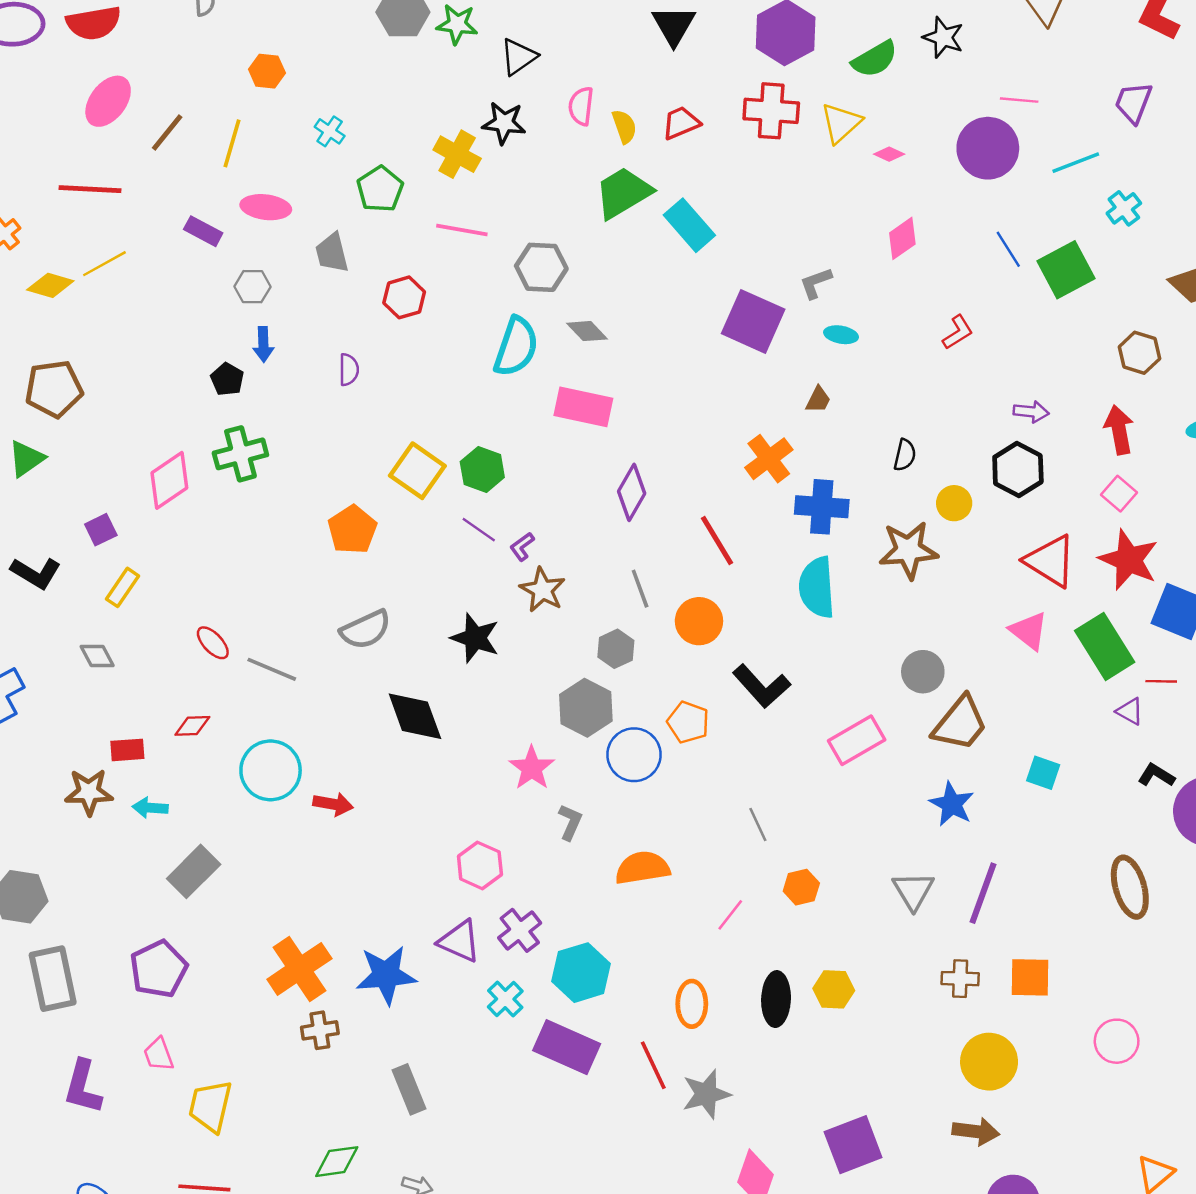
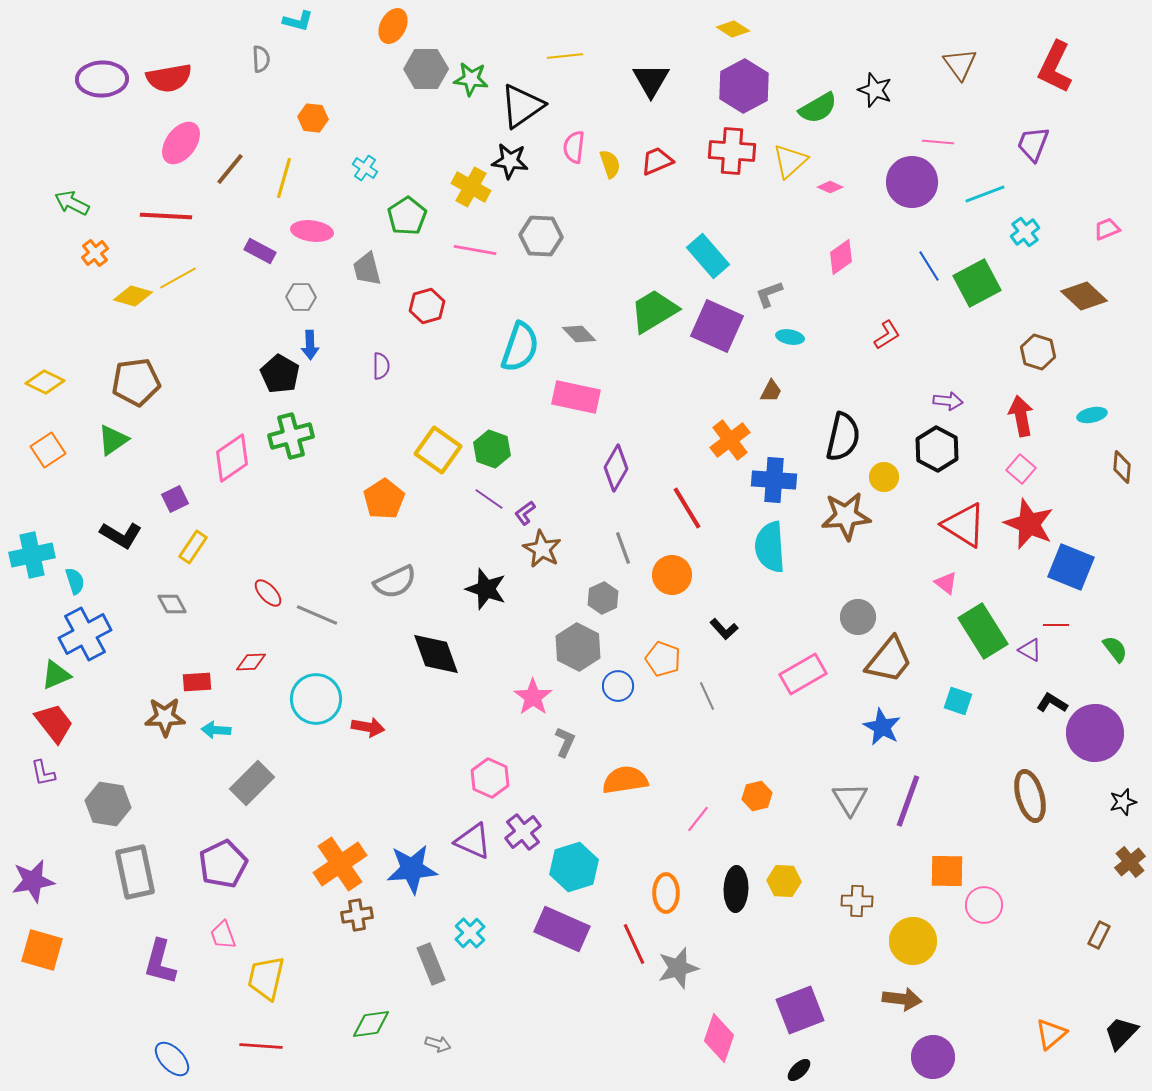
black triangle: (518, 57) -> (522, 106), size x1.4
green trapezoid: (623, 193) -> (654, 311), moved
cyan rectangle: (689, 225) -> (708, 256), moved
gray hexagon: (541, 267) -> (541, 236), moved
black pentagon: (227, 379) -> (280, 374), size x1.4
black semicircle: (905, 455) -> (843, 437), size x1.8
pink triangle: (1029, 631) -> (946, 583), size x0.7
green rectangle: (1105, 646) -> (983, 631), moved
black L-shape: (762, 686) -> (724, 629), size x0.6
blue circle: (634, 755) -> (618, 686), size x0.7
gray line: (758, 825) -> (707, 696), moved
brown cross: (960, 979) -> (857, 901), moved
cyan cross: (505, 999) -> (470, 933), moved
pink circle: (1117, 1041) -> (984, 905), moved

